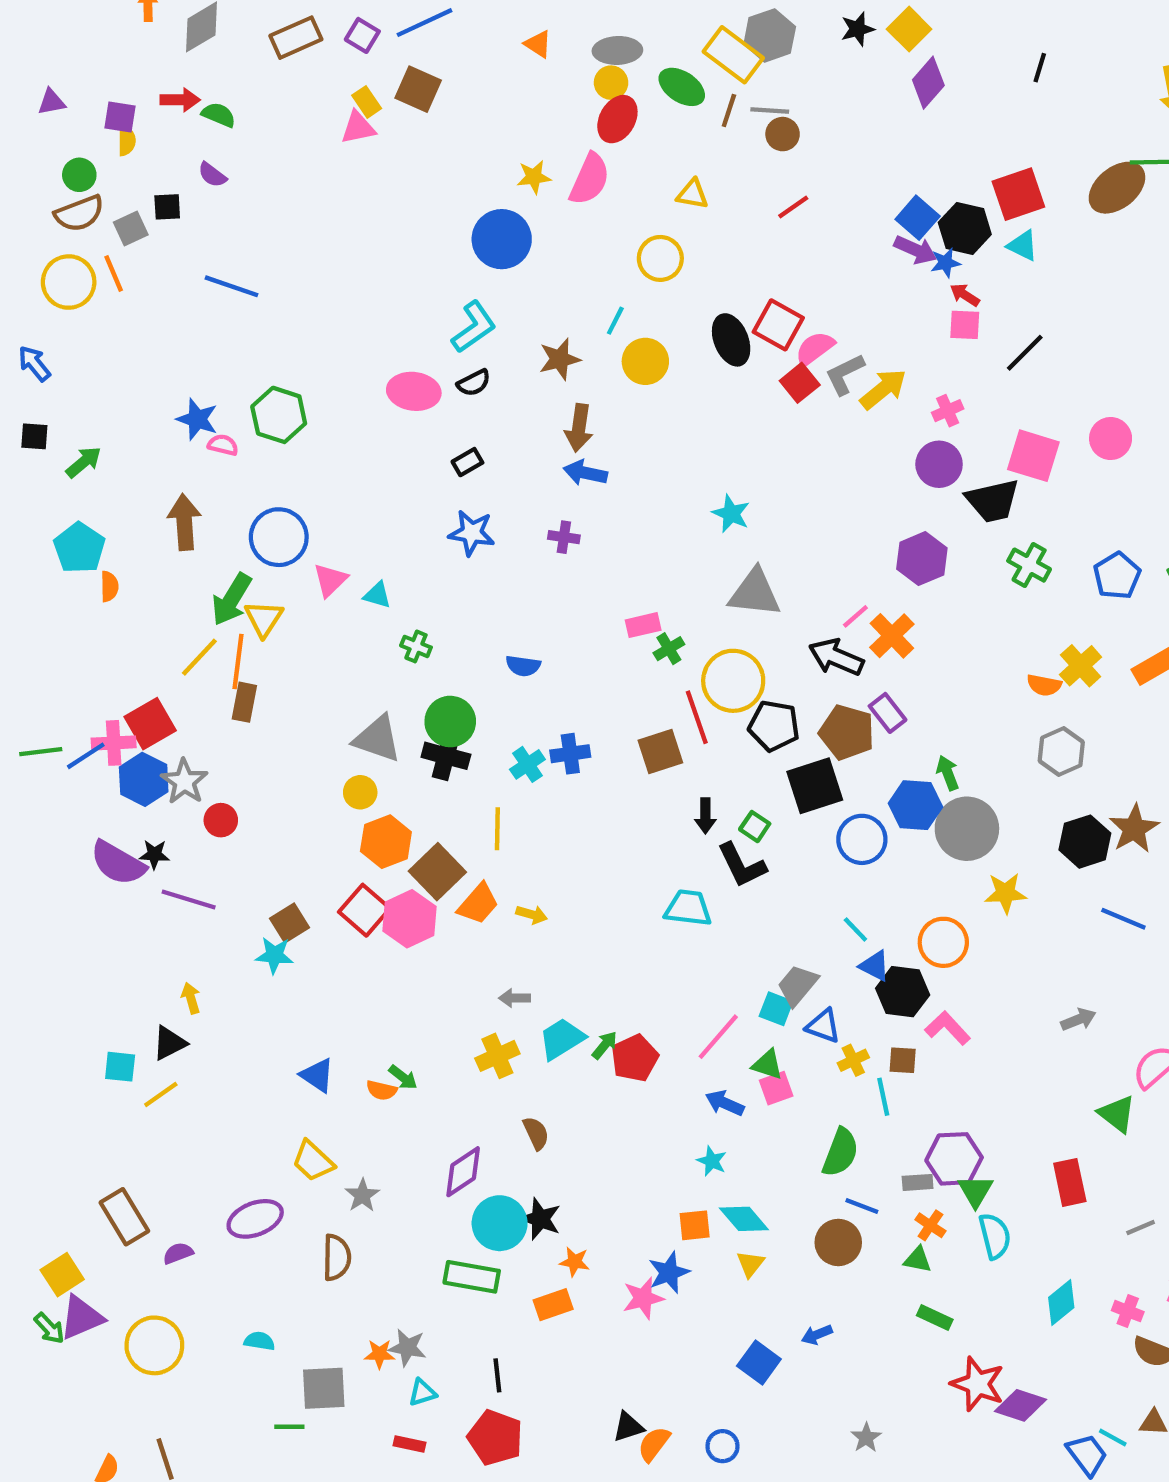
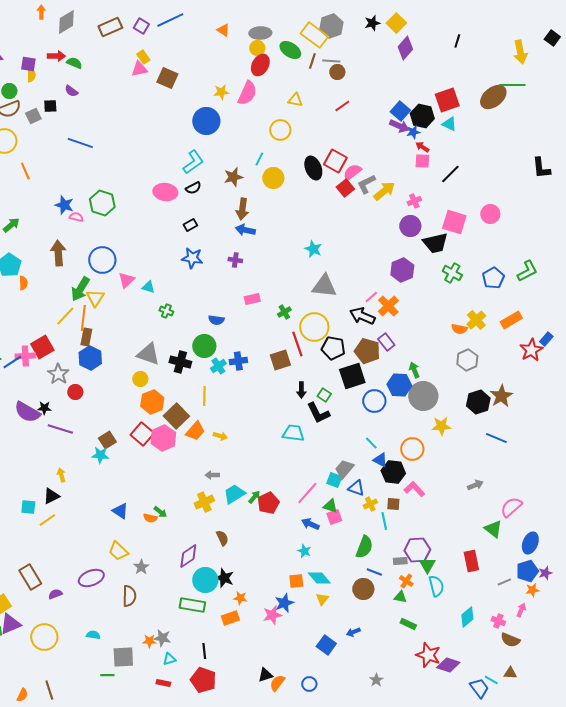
brown square: (418, 89) -> (167, 78), moved
orange line: (114, 273) -> (25, 171), moved
pink rectangle: (643, 625) -> (252, 299), moved
green circle: (450, 722) -> (204, 346), moved
blue hexagon: (144, 779) -> (90, 358), moved

